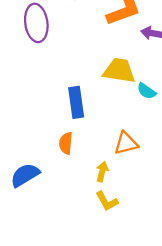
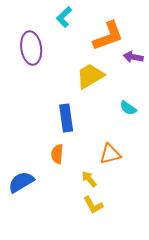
yellow trapezoid: (119, 71) -> (90, 76), moved, turned -40
yellow arrow: (102, 172) -> (89, 179), turned -54

